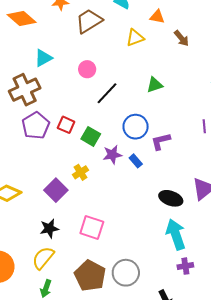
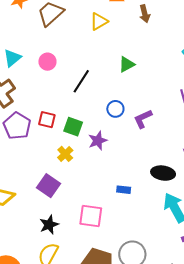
brown arrow: (181, 38) -> (145, 14), turned 36
pink circle: (87, 69) -> (47, 62), moved
blue circle: (136, 127) -> (115, 109), size x0.7
blue rectangle: (136, 161) -> (124, 190), moved, turned -32
yellow cross: (81, 172) -> (65, 154), moved

